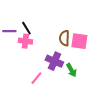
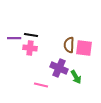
black line: (26, 28) -> (31, 35), turned -48
pink line: (36, 78) -> (41, 85), turned 64

